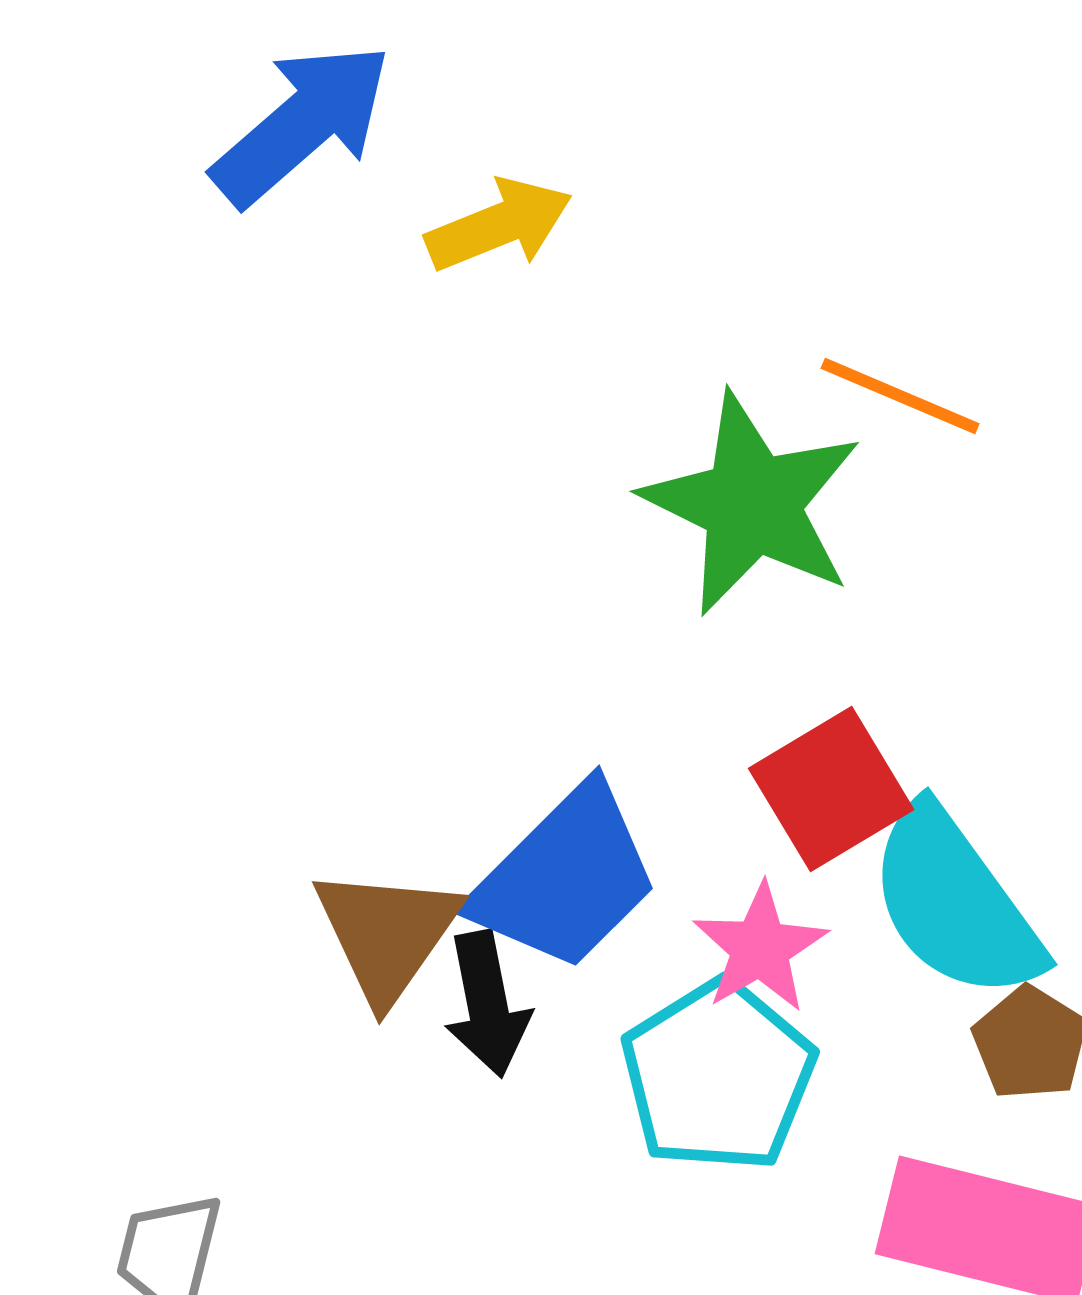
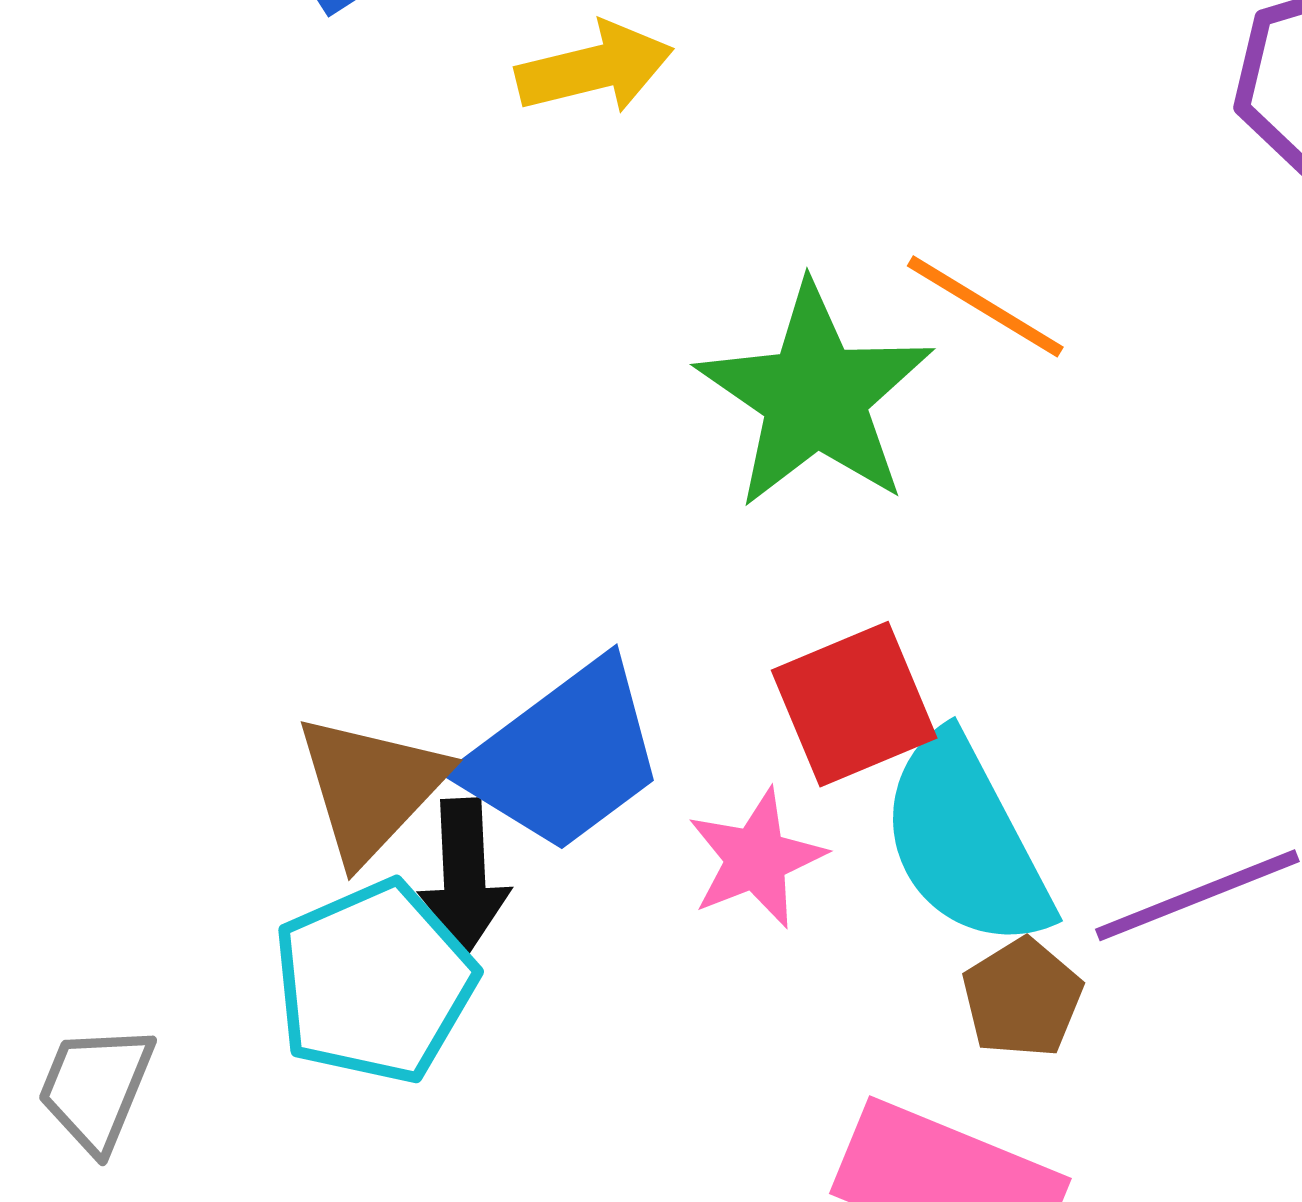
cyan pentagon: (718, 1076) -> (374, 982), moved

